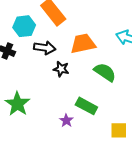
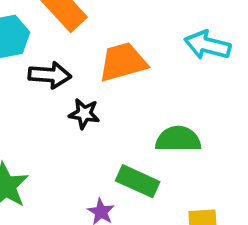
green semicircle: (105, 72) -> (178, 139), moved, turned -30

